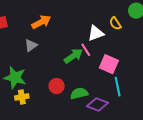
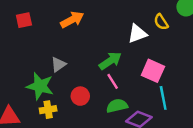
gray triangle: (31, 45) -> (58, 65), moved
pink line: (86, 50) -> (113, 81), moved
red circle: (57, 86) -> (80, 96), moved

